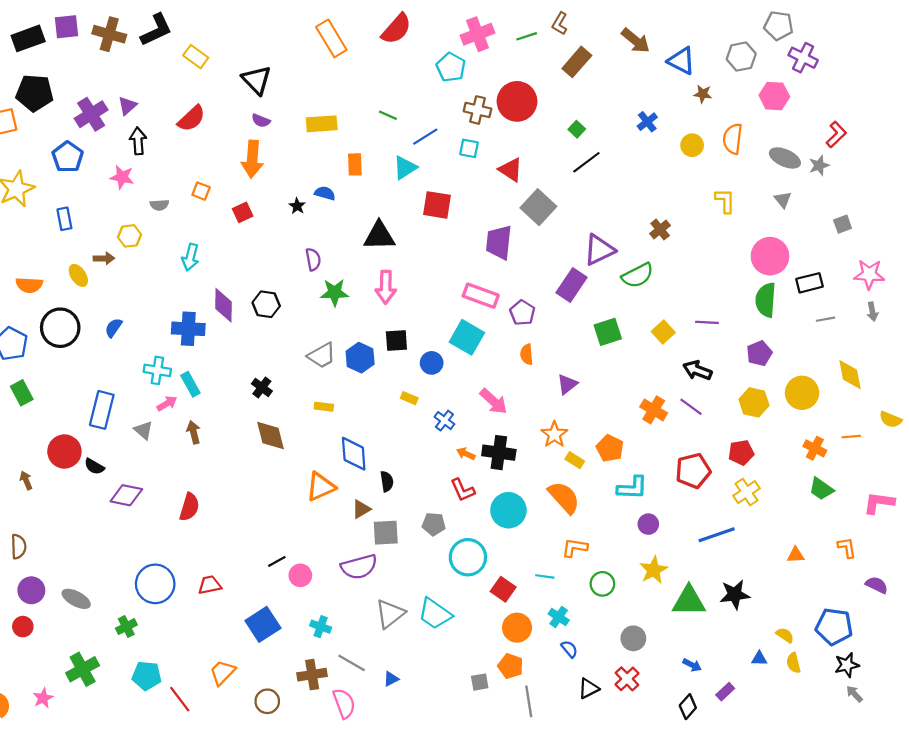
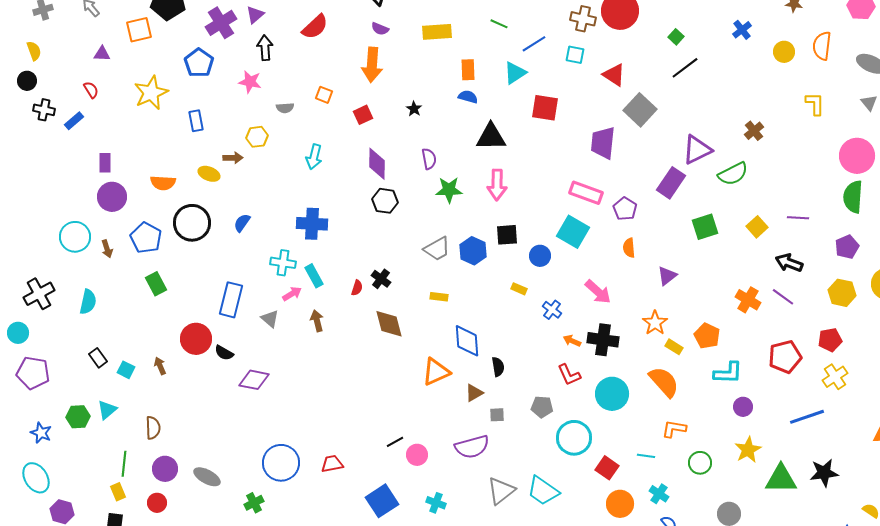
blue semicircle: (325, 193) -> (468, 97), moved
yellow ellipse: (78, 275) -> (209, 174), turned -35
purple diamond: (223, 305) -> (377, 164), moved
red semicircle: (189, 507) -> (357, 288), moved, size x0.6
gray square: (386, 533) -> (497, 415), size x0.6

